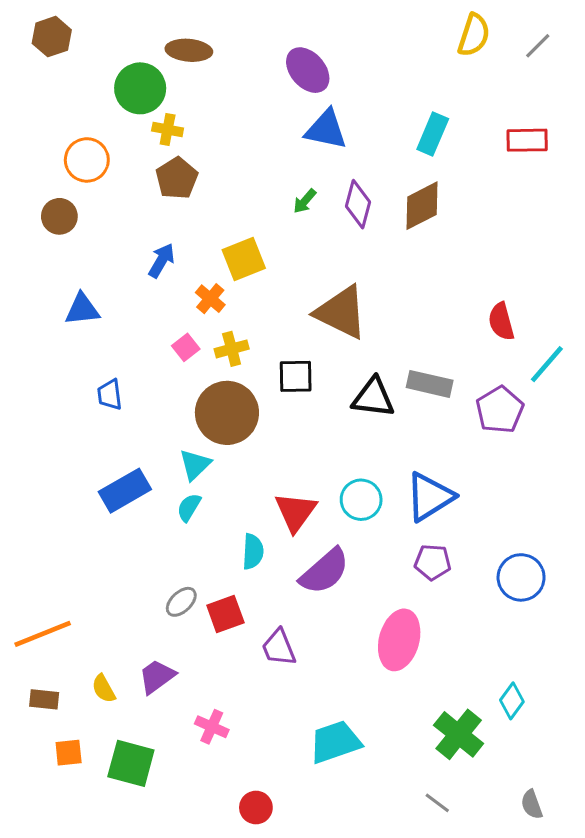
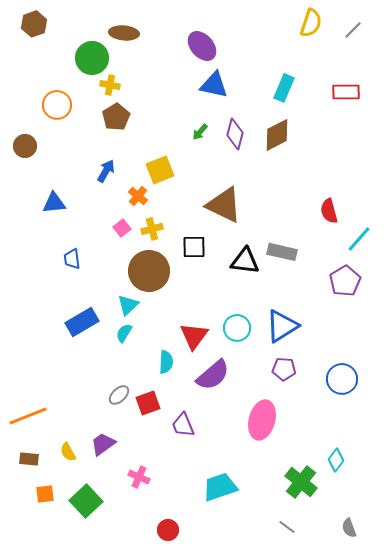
brown circle: (59, 216) -> (25, 146), moved
purple pentagon: (500, 410) -> (345, 281), moved
green square: (131, 763) -> (86, 501), turned 32

